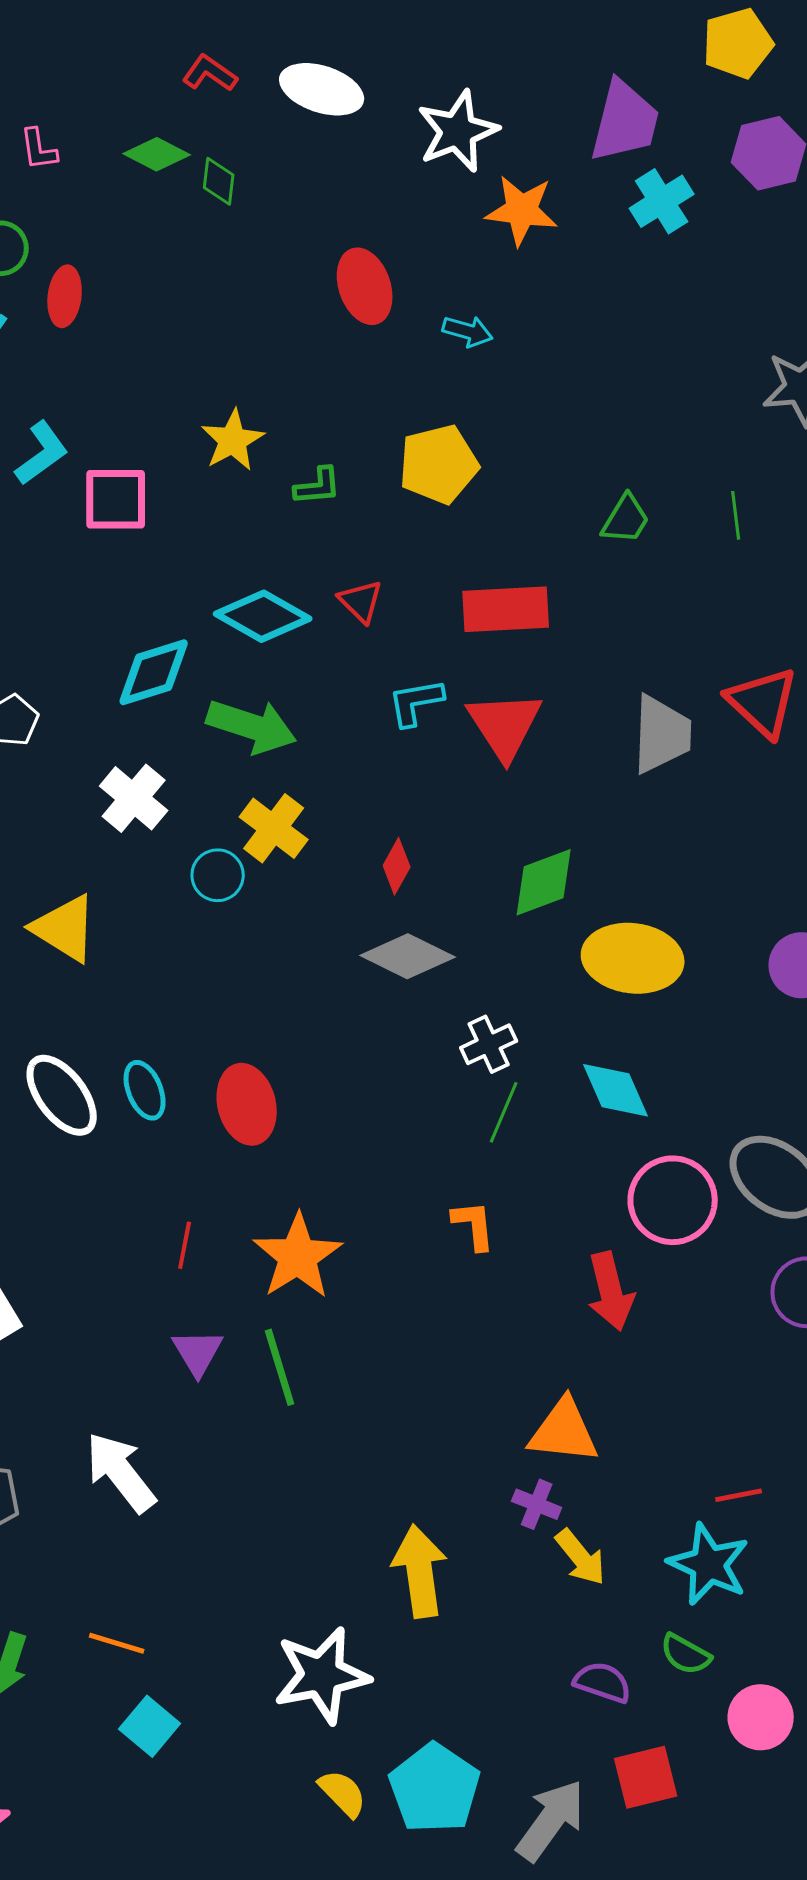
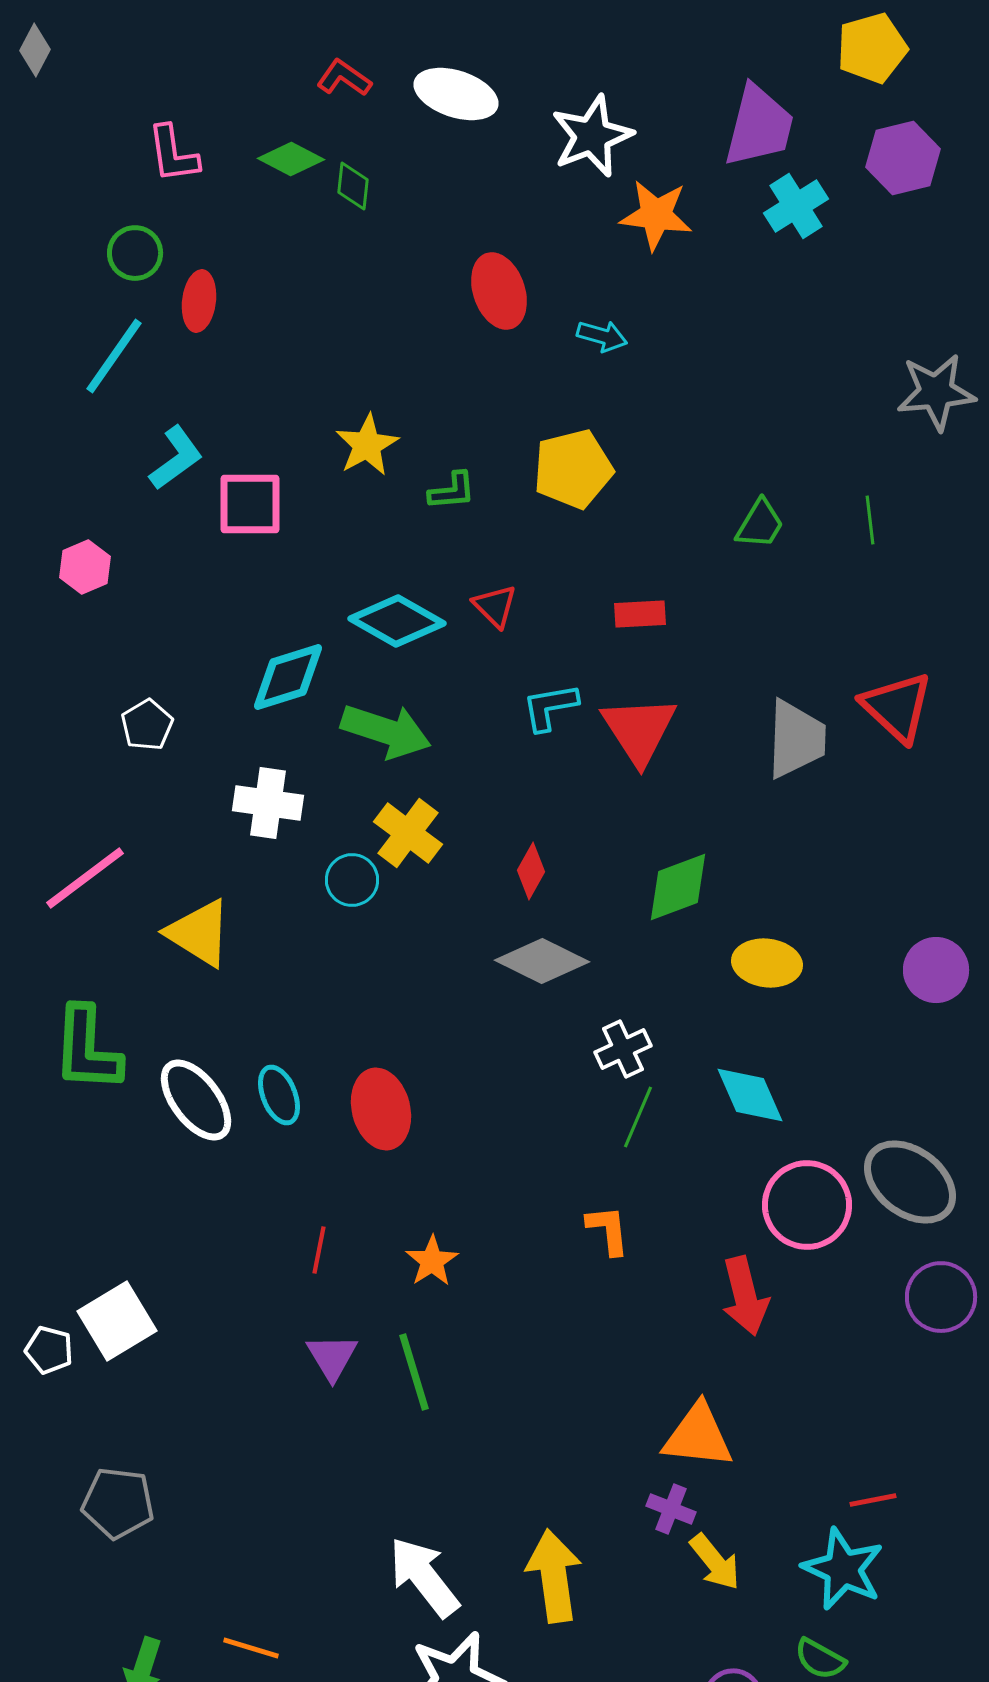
pink L-shape: (39, 149) -> (173, 154), size x1.4
red rectangle: (506, 609) -> (640, 614), size x0.6
white cross: (134, 798) -> (268, 803), turned -32
yellow ellipse: (633, 958) -> (767, 963), size x0.7
orange star: (298, 1256) -> (432, 1261), size x0.6
white arrow: (121, 1472) -> (424, 1577), moved

